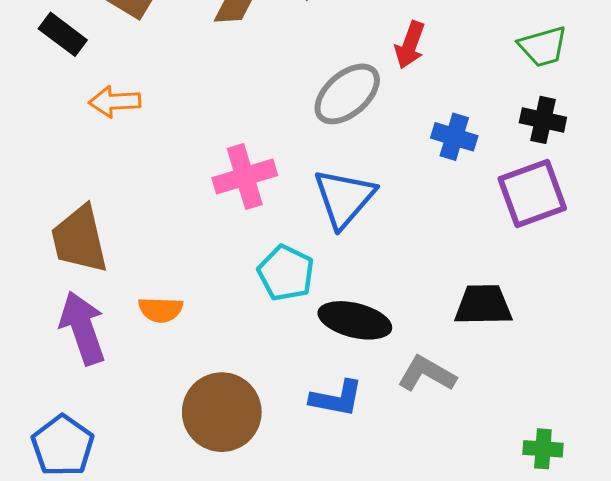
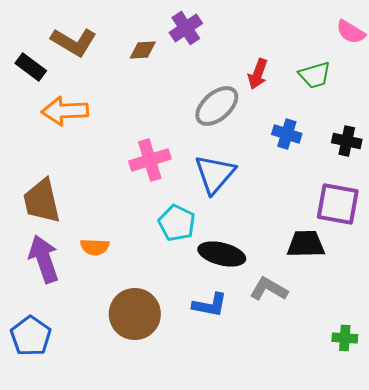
green trapezoid: (543, 47) -> (315, 75), moved
orange arrow: (115, 102) -> (65, 111), size x1.4
black cross: (543, 120) -> (347, 141), moved
purple square: (532, 193) -> (338, 204), moved, turned 30

